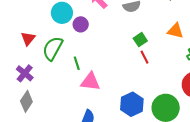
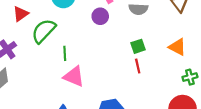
purple circle: (81, 24) -> (100, 16), moved

